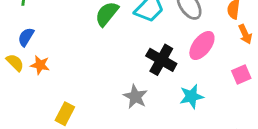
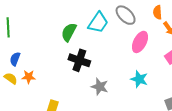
black cross: (161, 60) -> (79, 60), moved
cyan star: (191, 96) -> (139, 79), turned -30

